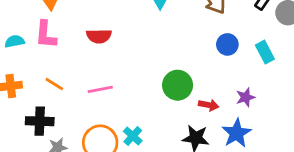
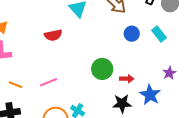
red semicircle: (99, 36) -> (53, 35), moved
purple star: (246, 97) -> (169, 73), moved

